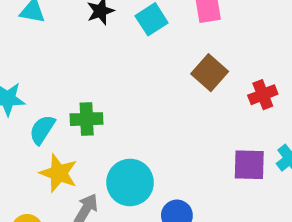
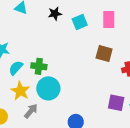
brown square: (210, 73) -> (104, 54), turned -36
cyan circle: (130, 182) -> (48, 88), moved

